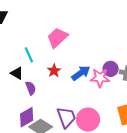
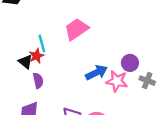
purple circle: (111, 69) -> (130, 63), moved
red star: (54, 71) -> (37, 56), moved

